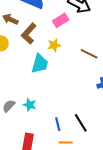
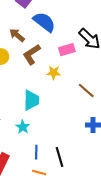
cyan trapezoid: (40, 64) -> (31, 100), moved, turned -30
cyan star: (30, 105) -> (23, 127), moved

